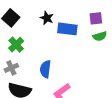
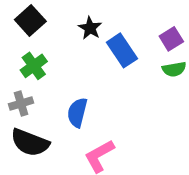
purple square: (96, 18) -> (171, 39), turned -32
blue rectangle: (67, 29) -> (122, 50), turned 42

